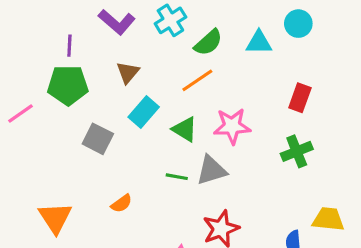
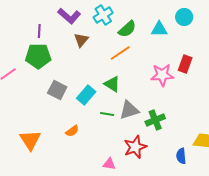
brown triangle: (128, 72) -> (81, 40), moved
cyan rectangle: (144, 112) -> (86, 95), moved
pink star: (232, 126) -> (162, 75), moved
green cross: (297, 151) -> (155, 120), moved

